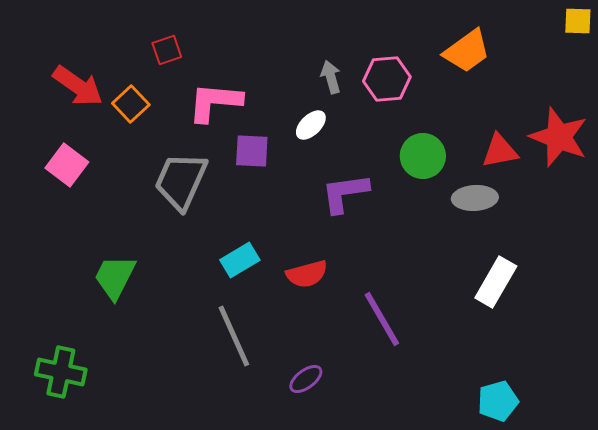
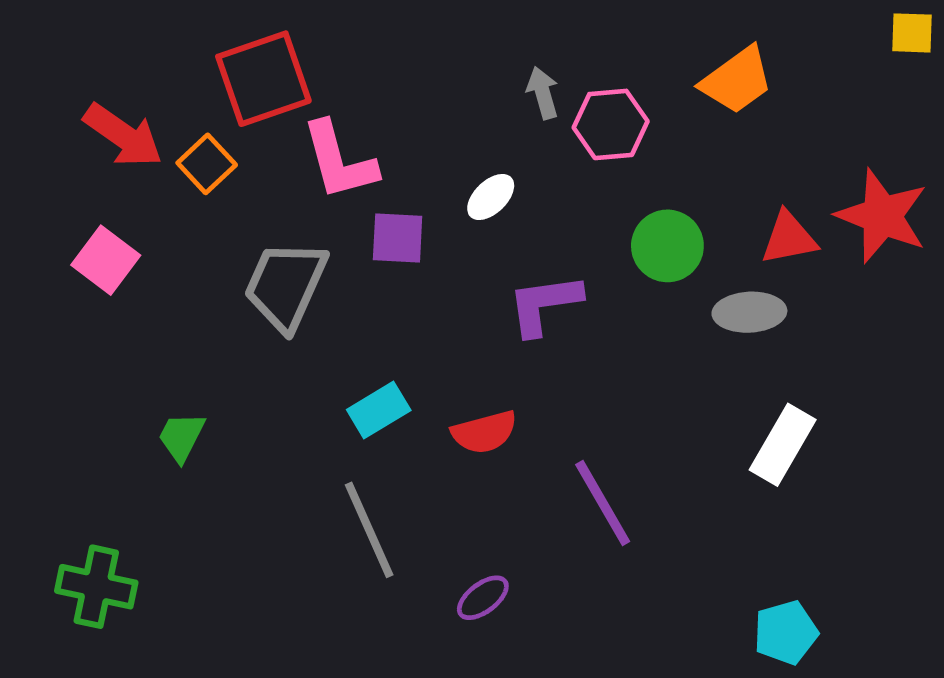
red square: (167, 50) -> (263, 79), size x2.0
gray arrow: (331, 77) -> (543, 93), moved
pink L-shape: (215, 102) -> (339, 161), turned -110
green trapezoid: (115, 277) -> (181, 437), size x0.7

